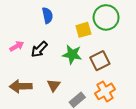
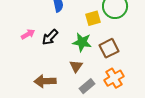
brown triangle: (54, 85) -> (76, 66), moved
brown arrow: (21, 86) -> (45, 81), moved

